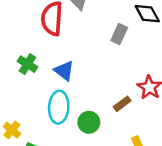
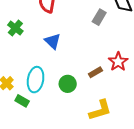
green cross: (27, 64) -> (15, 28), moved
cyan ellipse: (59, 107) -> (36, 80), moved

